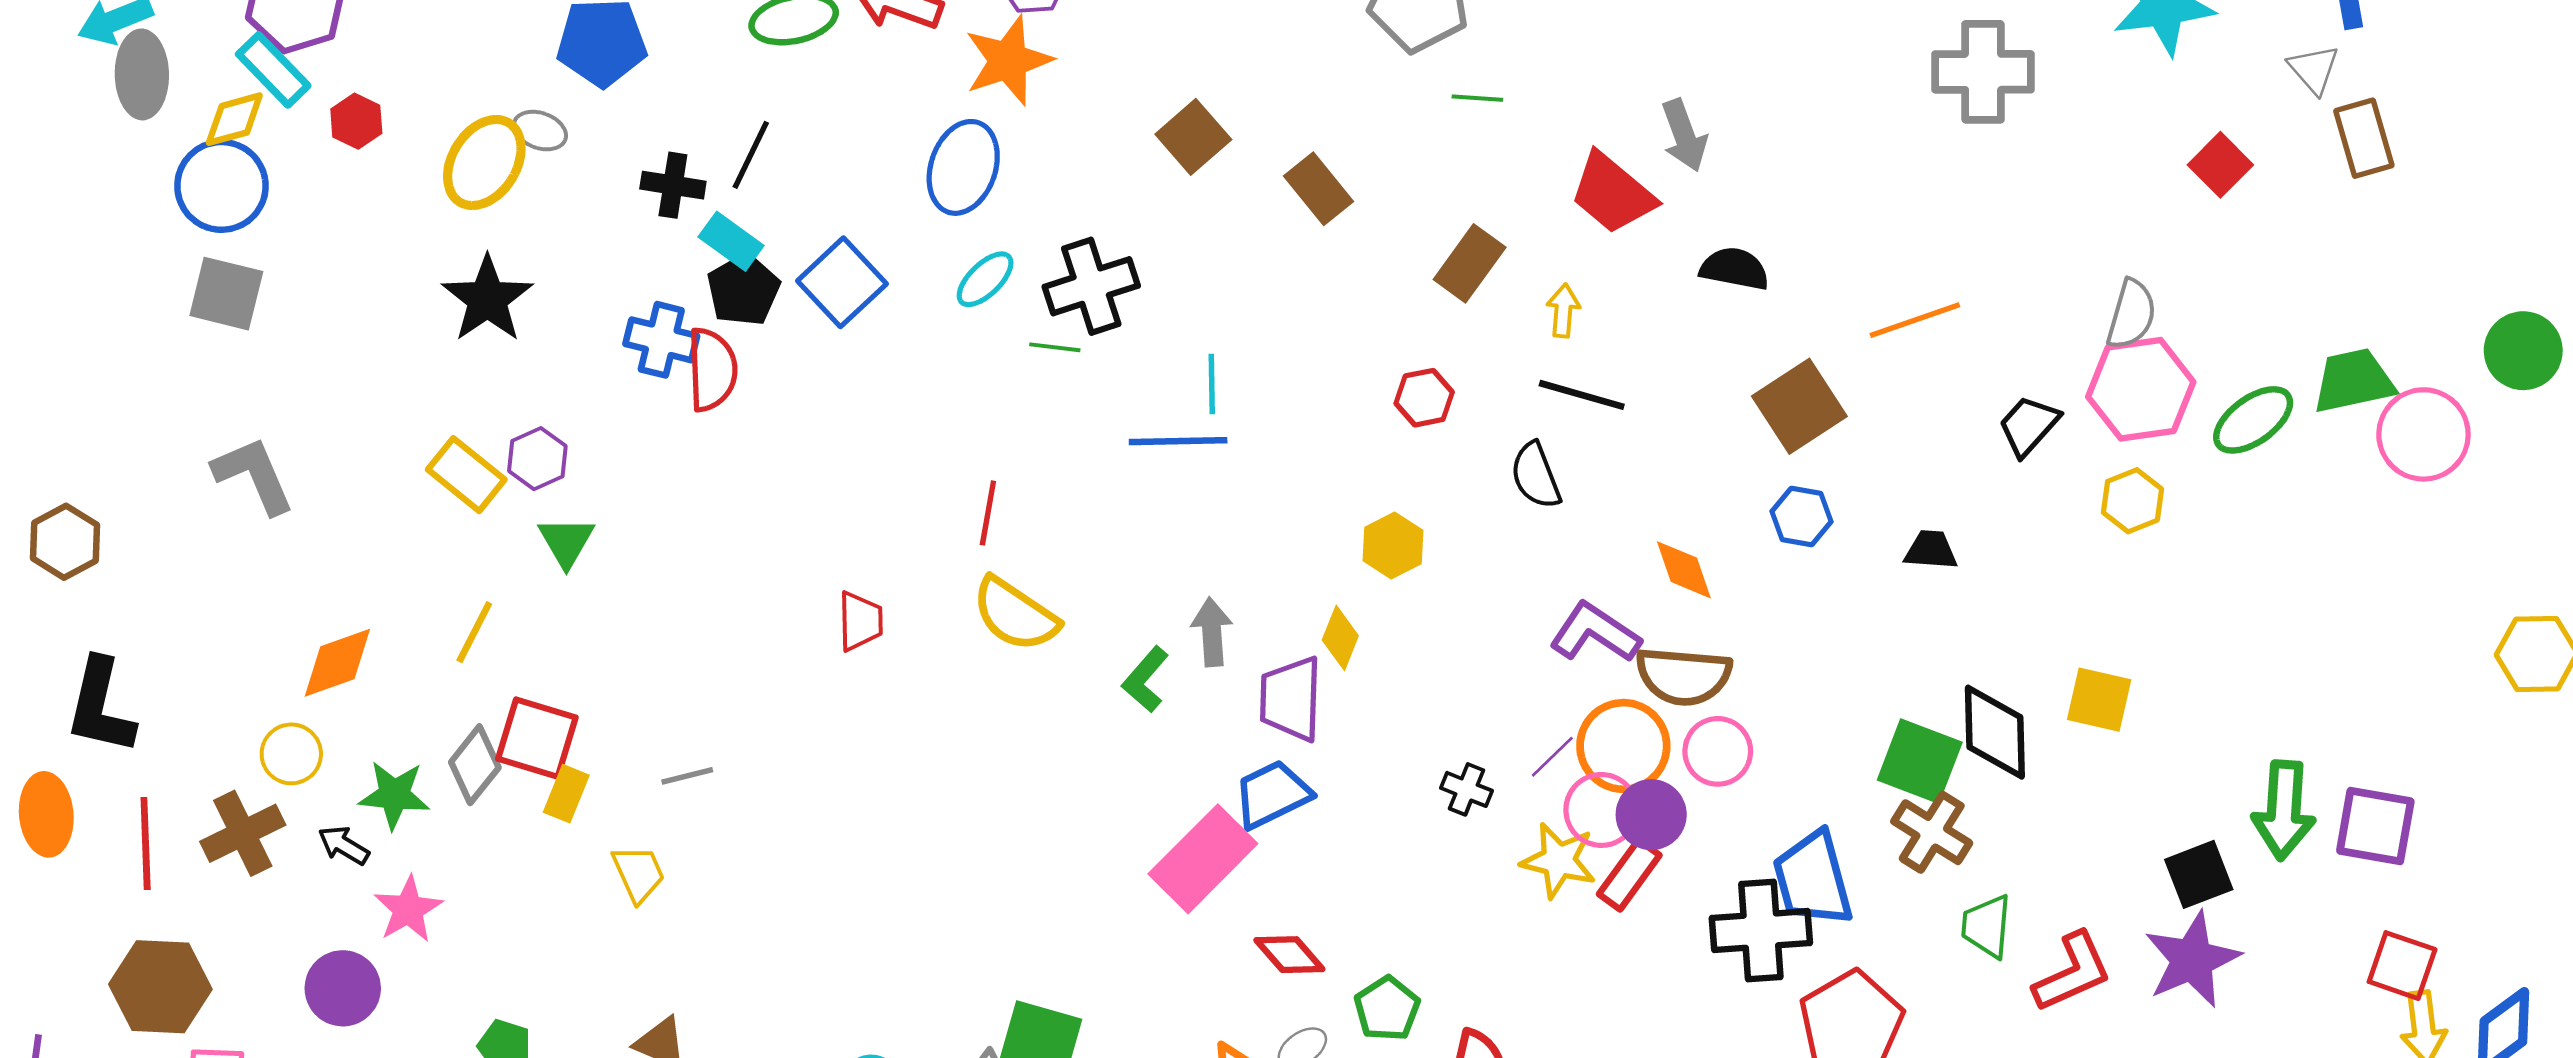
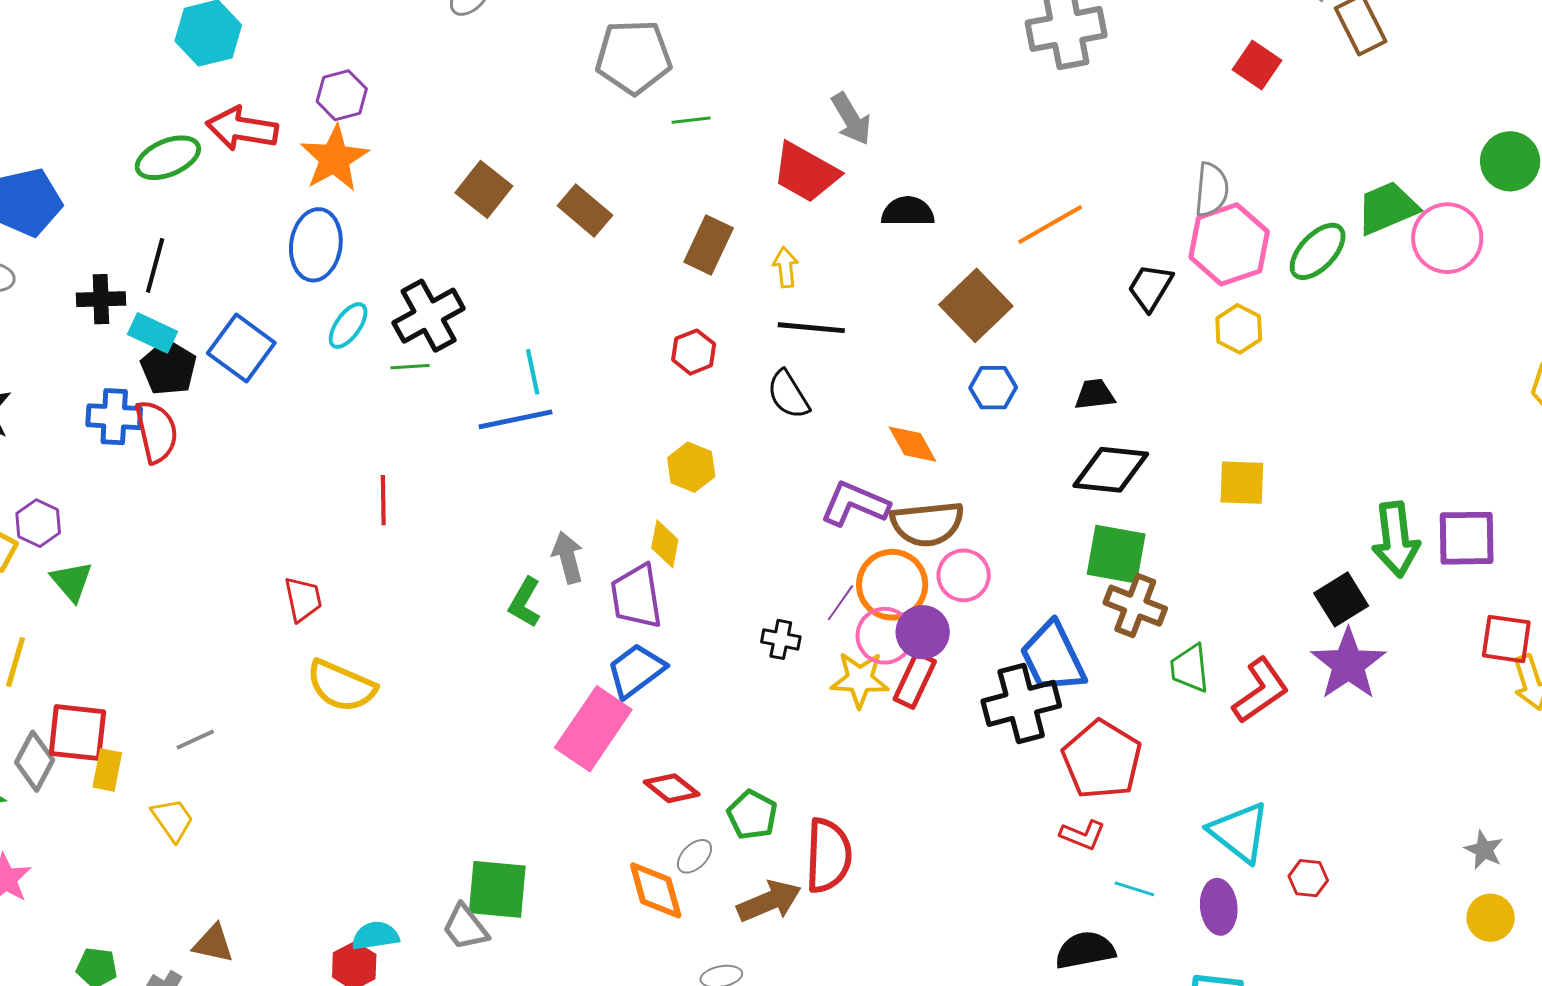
yellow semicircle: (1015, 614) -> (341, 686), moved
black diamond: (1995, 732) -> (1111, 470), moved, turned -72

